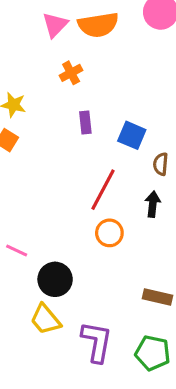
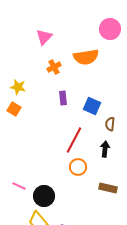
orange semicircle: (98, 25) -> (86, 57), moved
pink line: (17, 251) -> (19, 186), moved
brown rectangle: (157, 297) -> (108, 188), moved

